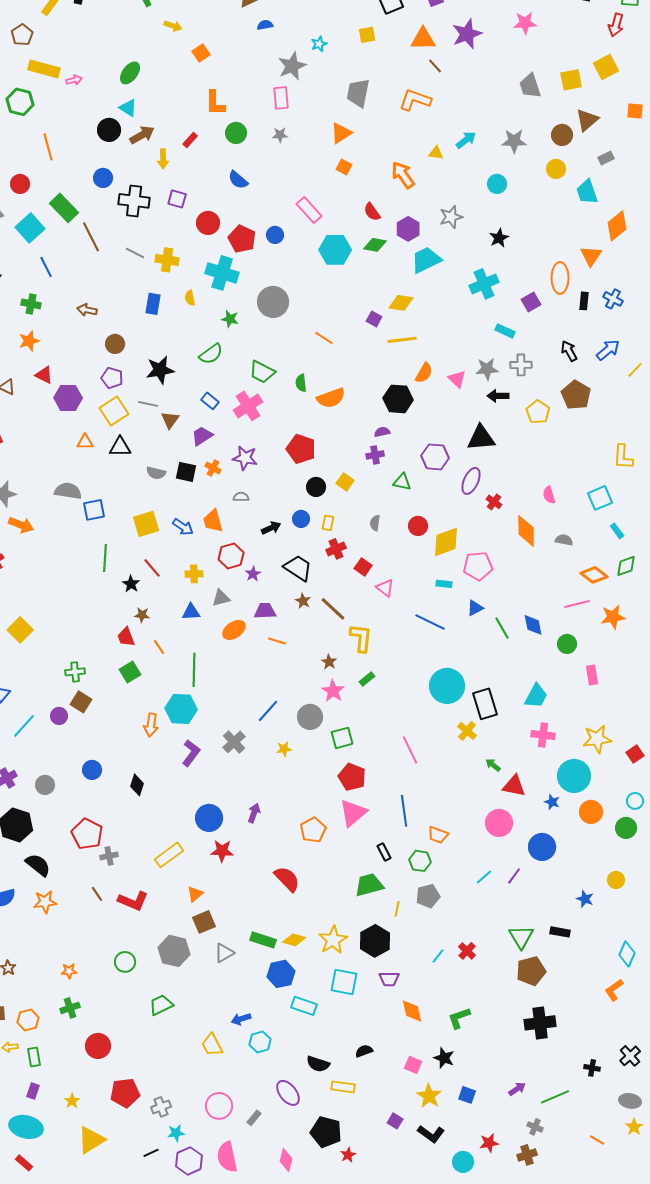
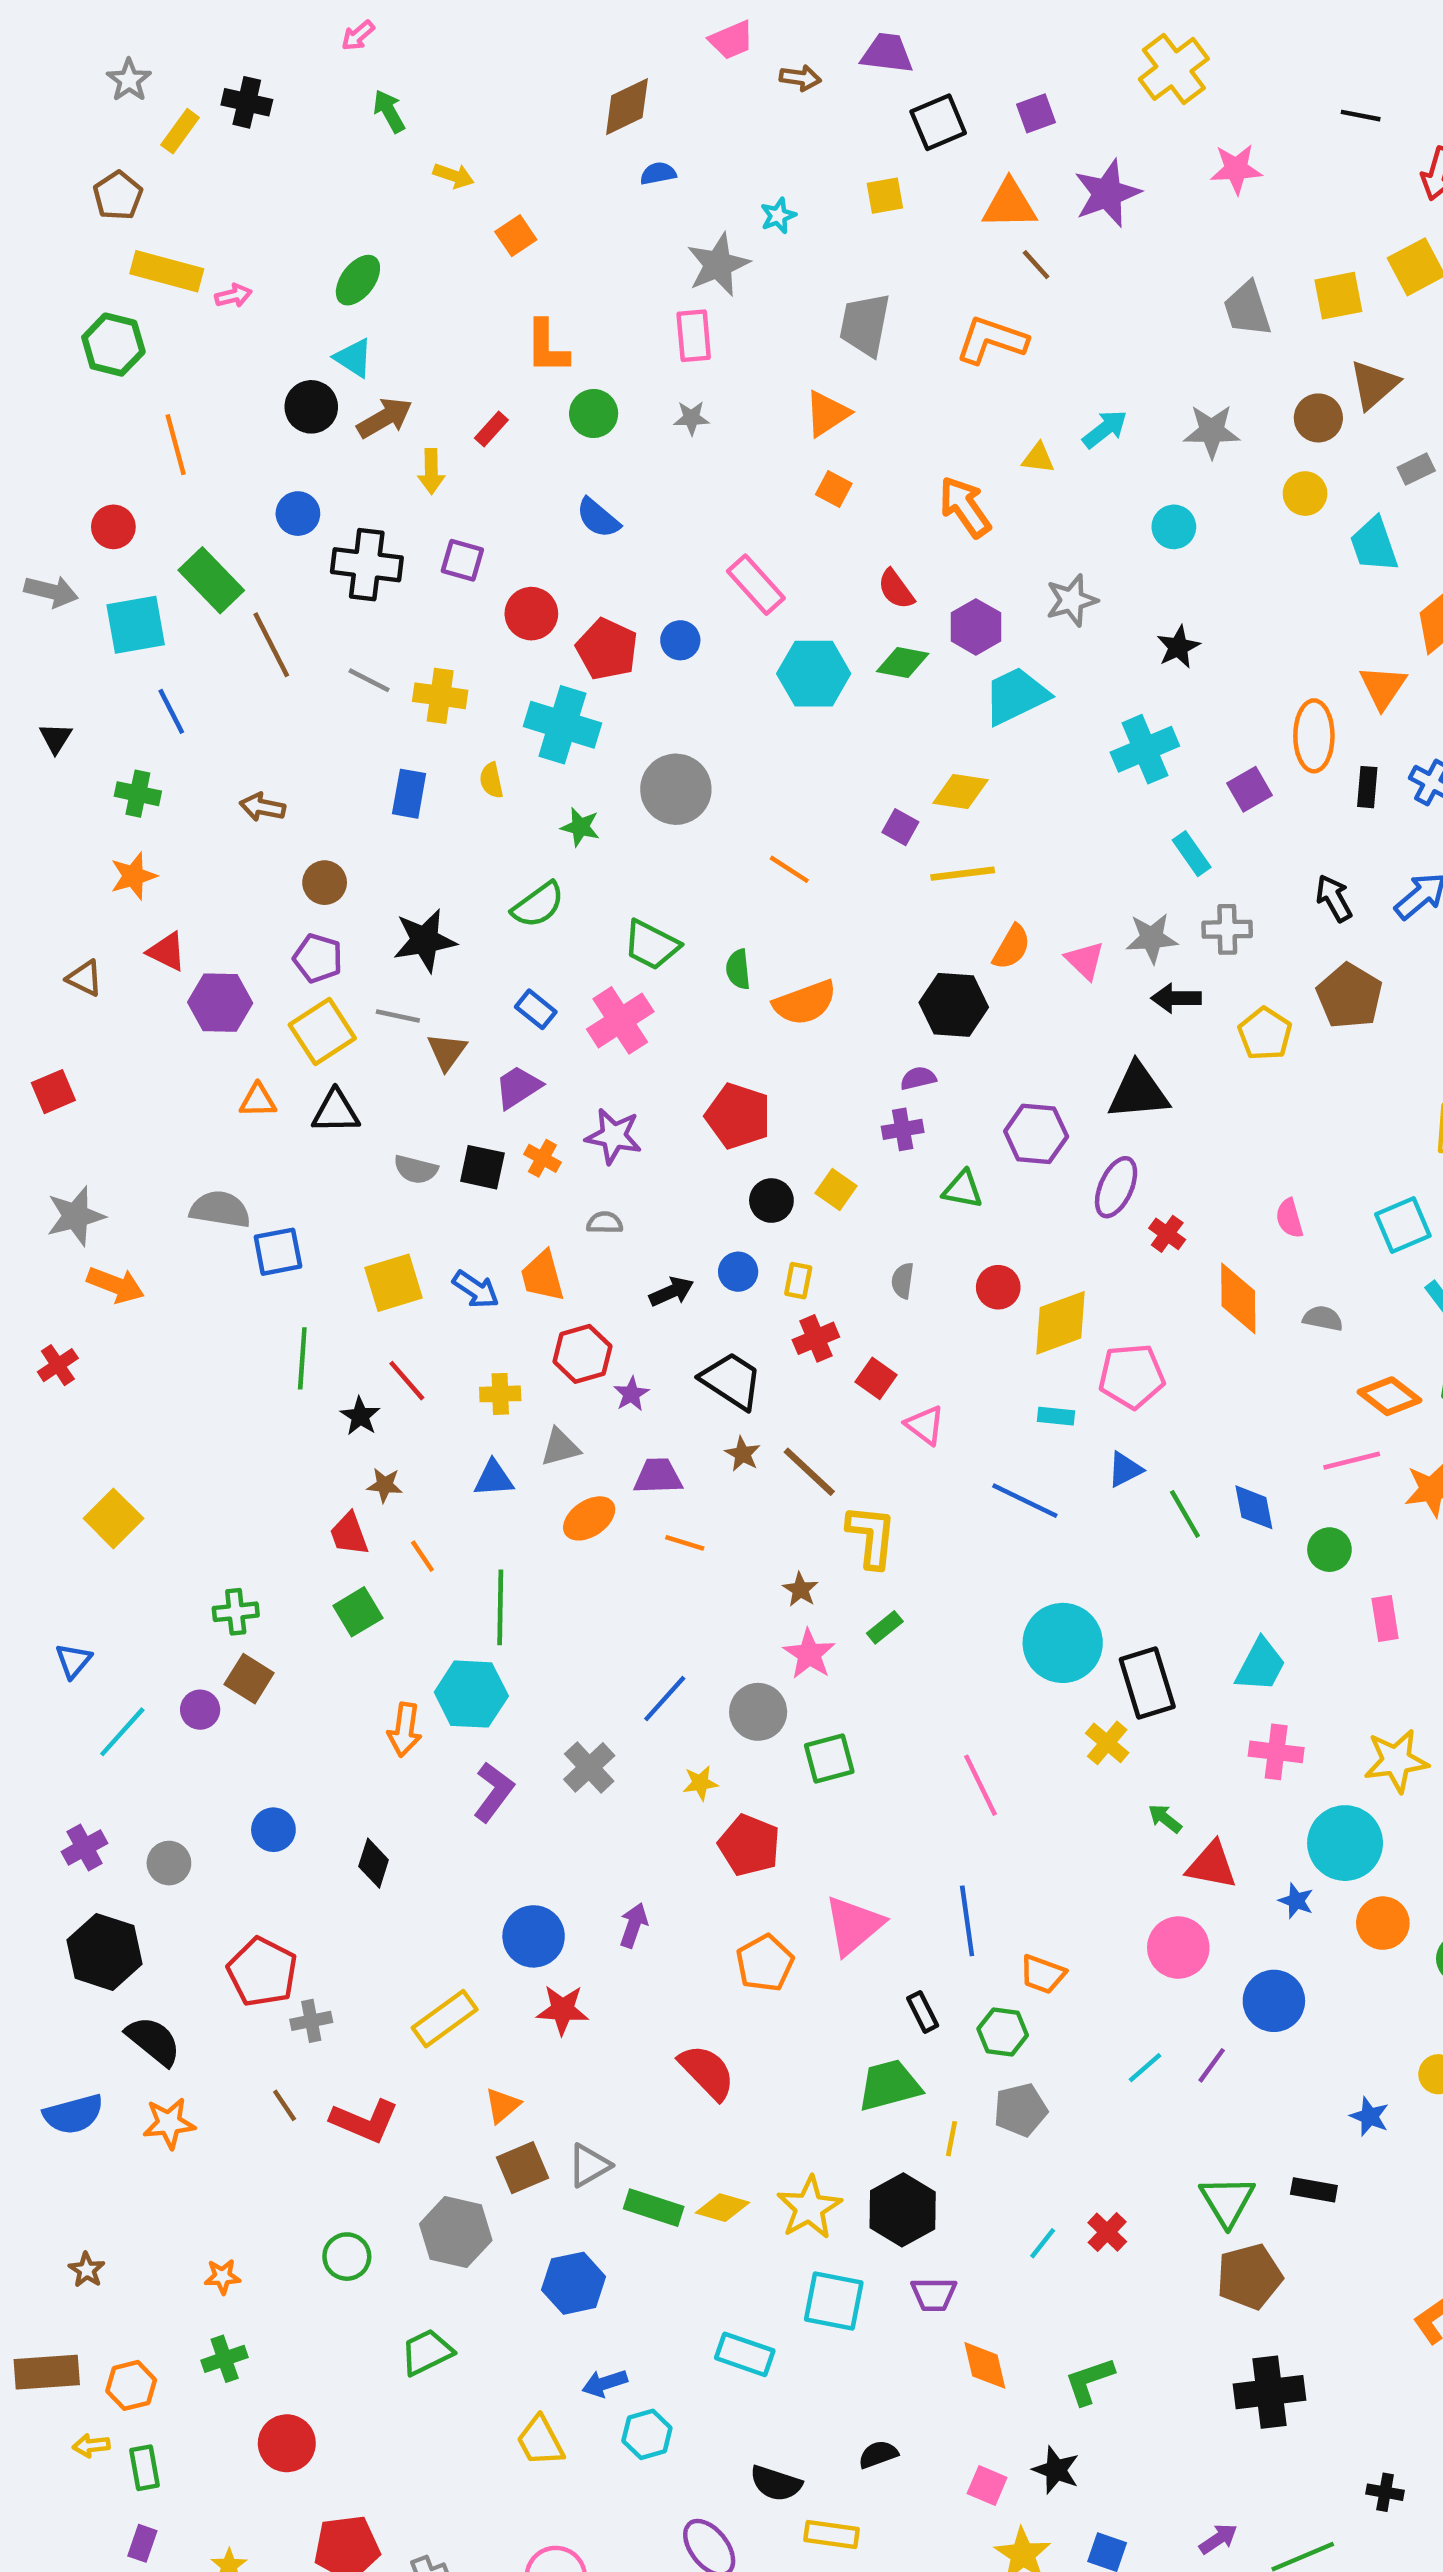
cyan square: (30, 228) -> (136, 625), turned 32
cyan rectangle: (505, 331) -> (1192, 854), turned 30
red pentagon: (352, 777) -> (749, 1845), moved
gray triangle: (224, 953) -> (589, 2165), moved
blue hexagon: (281, 974) -> (574, 2283), moved

